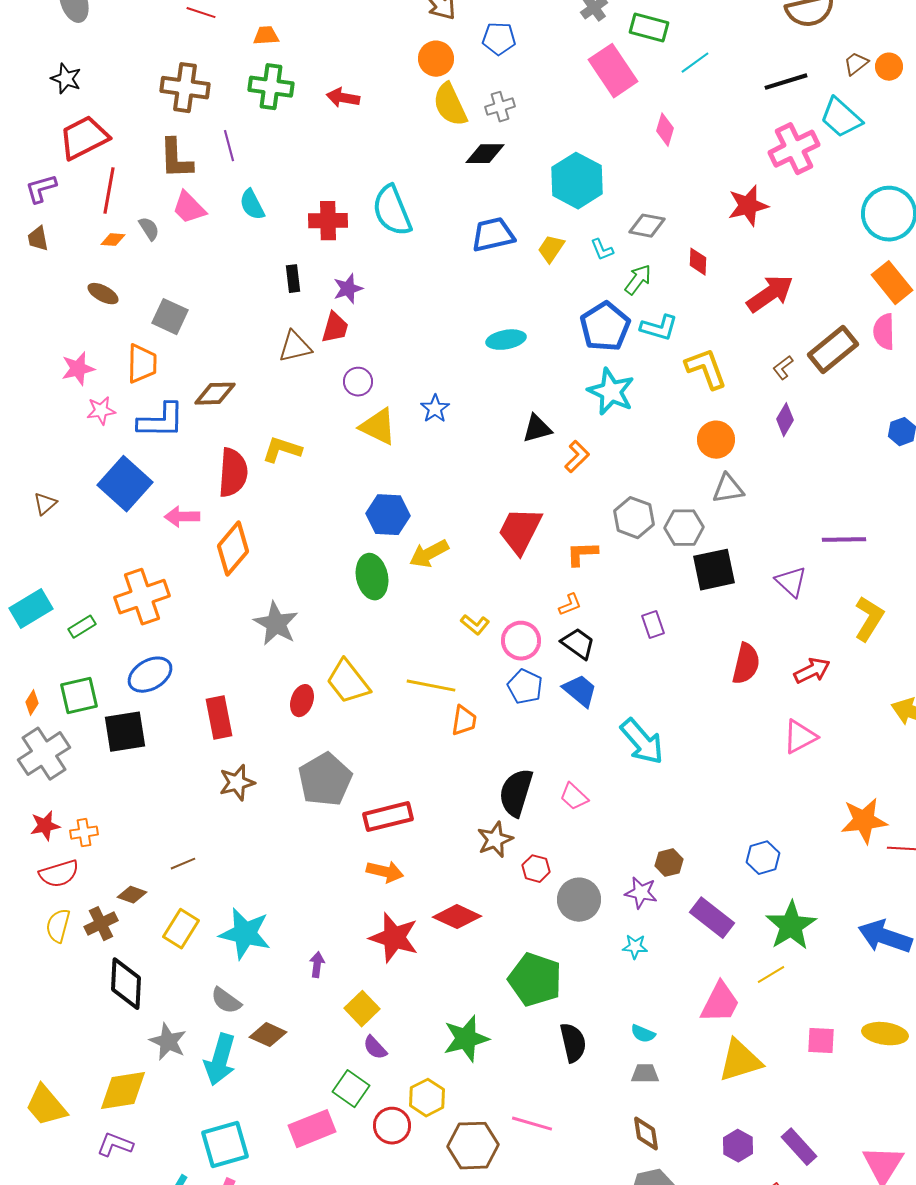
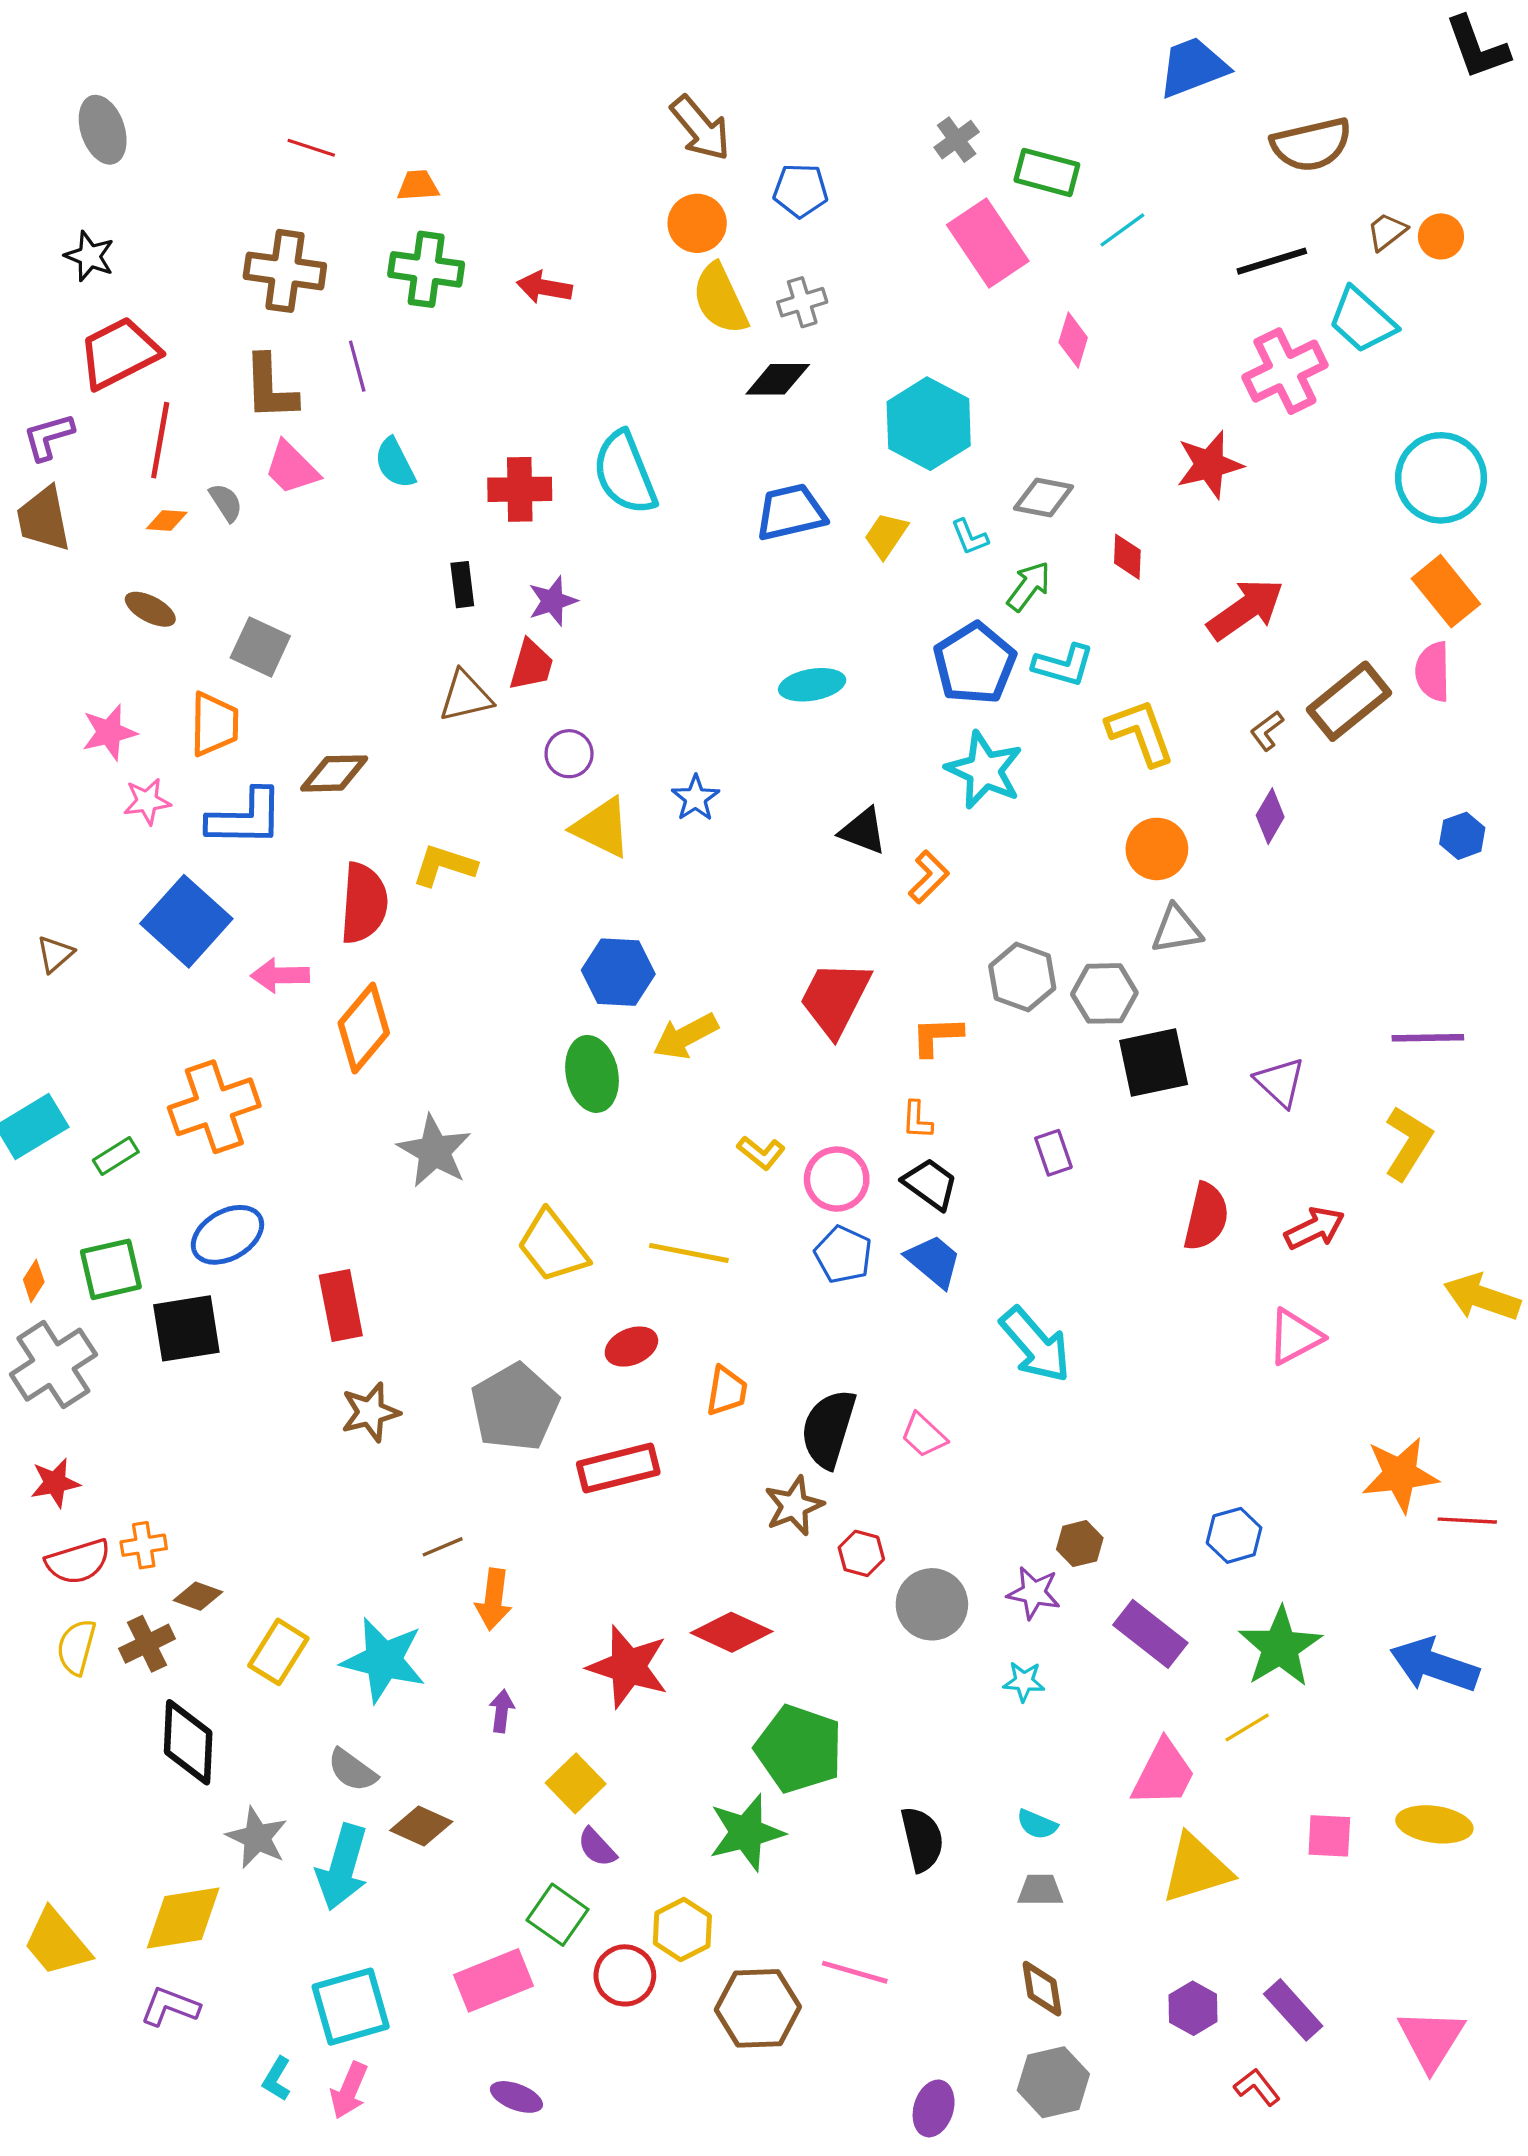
brown trapezoid: (38, 239) -> (44, 519), size x1.6
black triangle: (537, 429) -> (863, 831), turned 36
purple line: (844, 540) -> (1428, 1038), moved
orange L-shape: (570, 605) -> (917, 1120), turned 115
red ellipse: (302, 701) -> (631, 1347), moved, turned 48
orange trapezoid: (464, 721) -> (727, 1391), moved
orange cross: (84, 833) -> (144, 1545), moved
brown line: (183, 864) -> (443, 1547), moved
orange arrow: (385, 872) -> (493, 1599), moved, turned 84
green pentagon: (535, 980) -> (799, 1749), moved

